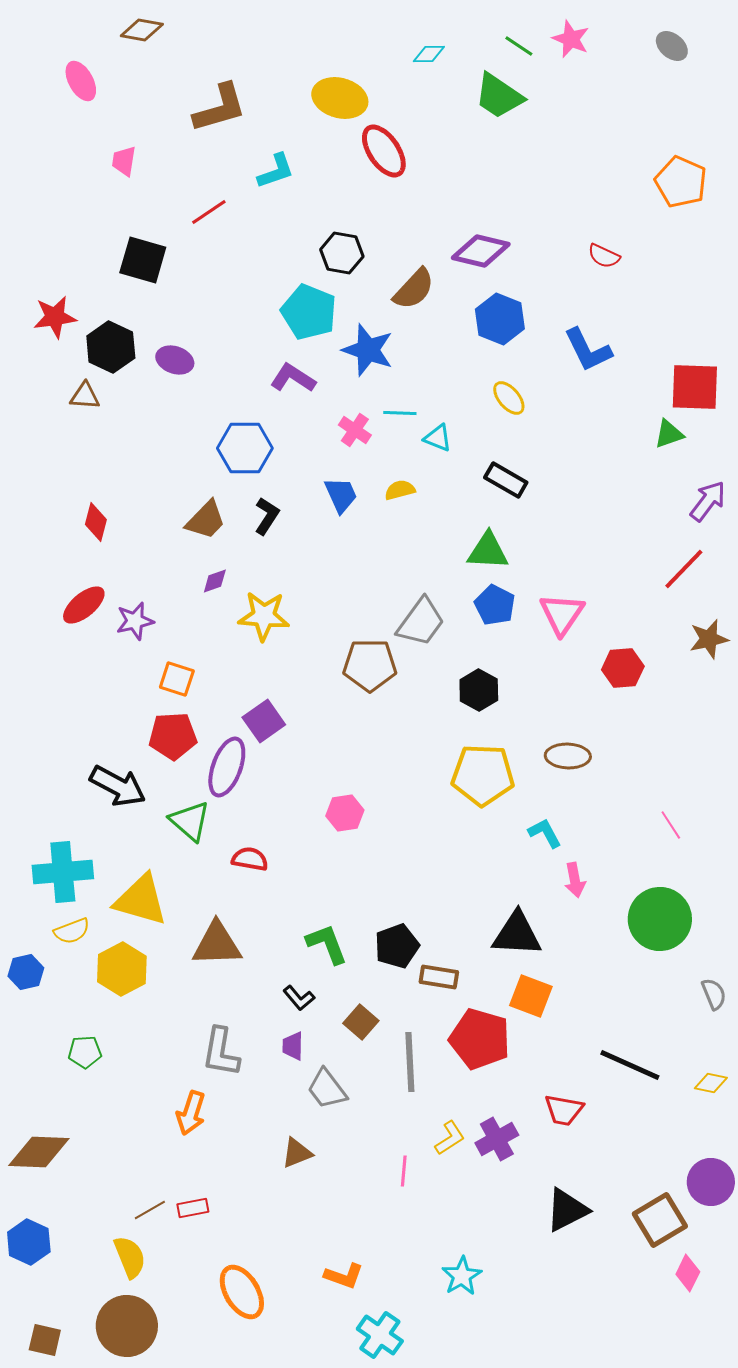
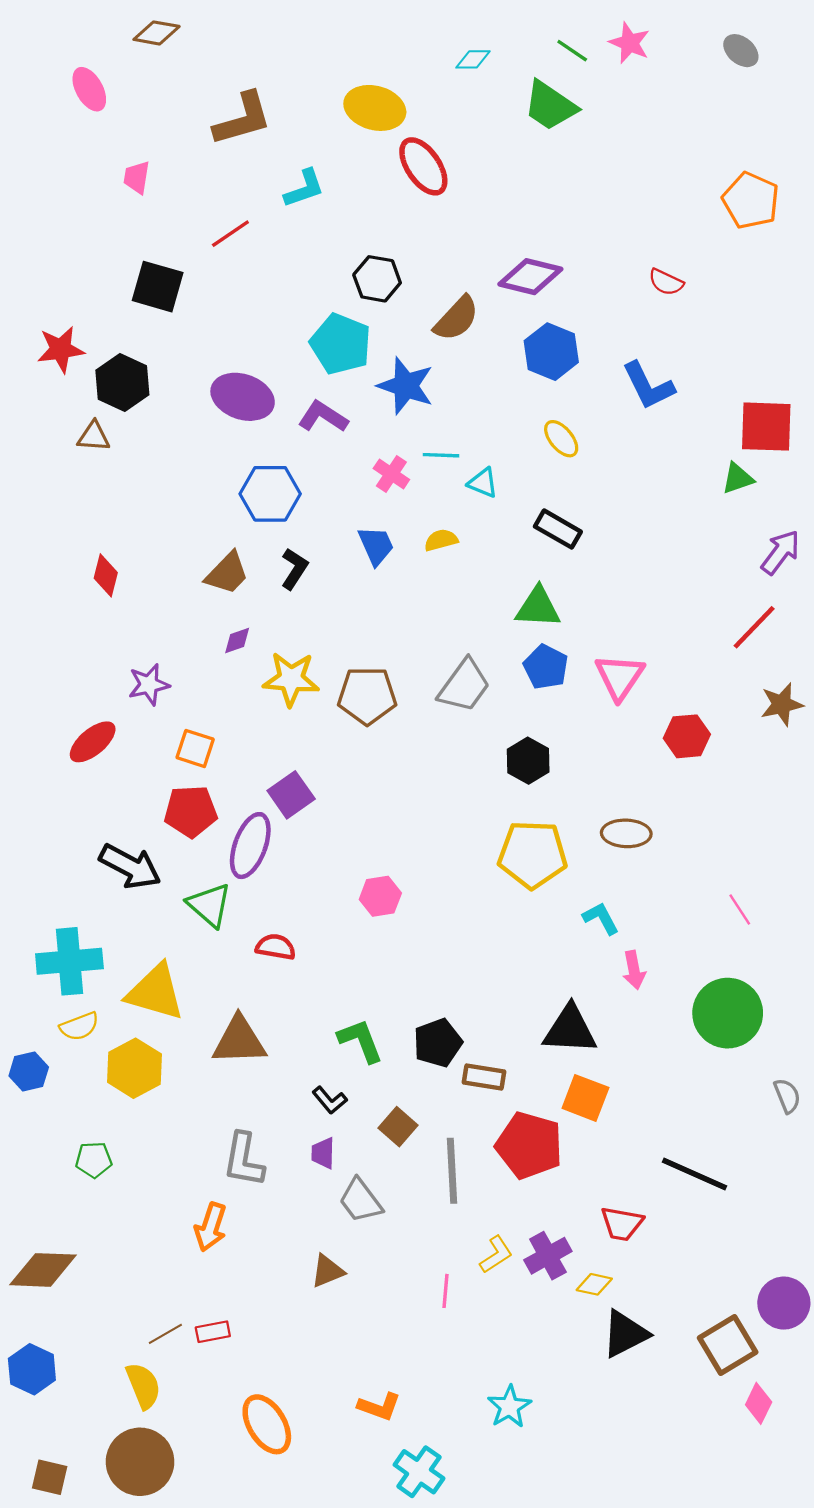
purple ellipse: (175, 360) -> (243, 397), moved, size x1.5
red ellipse: (84, 605) -> (93, 742), moved
brown pentagon: (370, 665) -> (367, 696), moved
yellow diamond: (711, 1083) -> (594, 1284), moved

